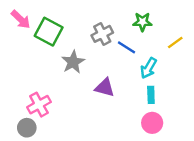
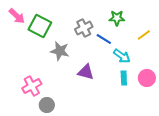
gray star: (73, 62) -> (60, 51), turned -30
cyan arrow: (148, 68) -> (122, 56), turned -84
pink circle: (152, 123) -> (147, 78), moved
gray circle: (27, 128) -> (47, 105), moved

